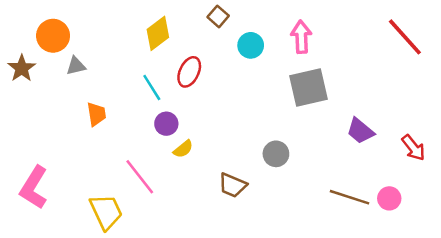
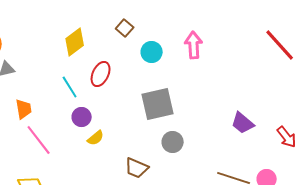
gray square: (309, 88) -> (158, 104), moved
pink line: (140, 177) -> (39, 140), moved

